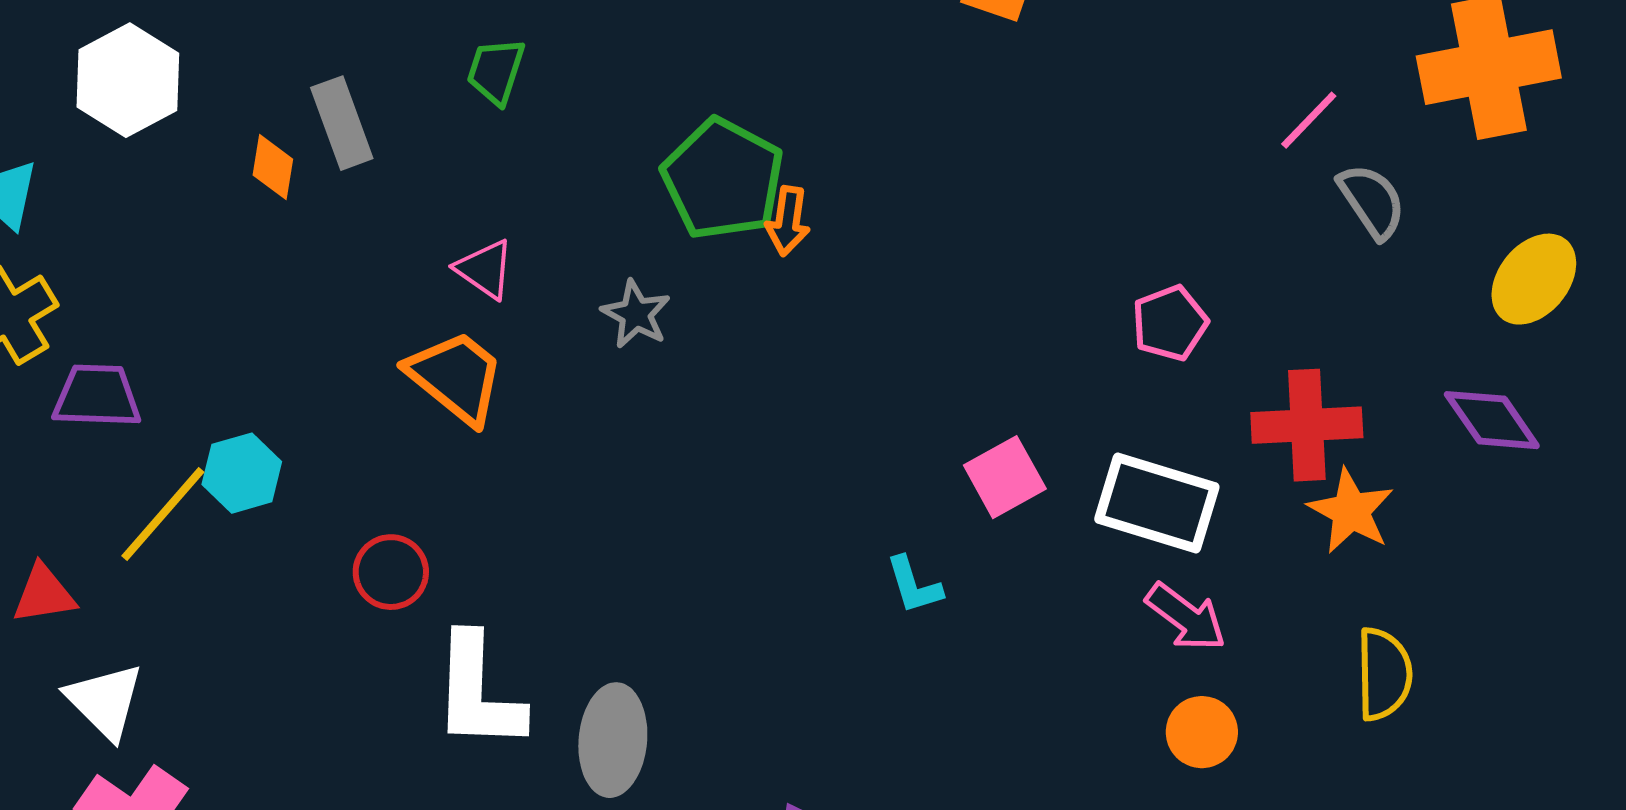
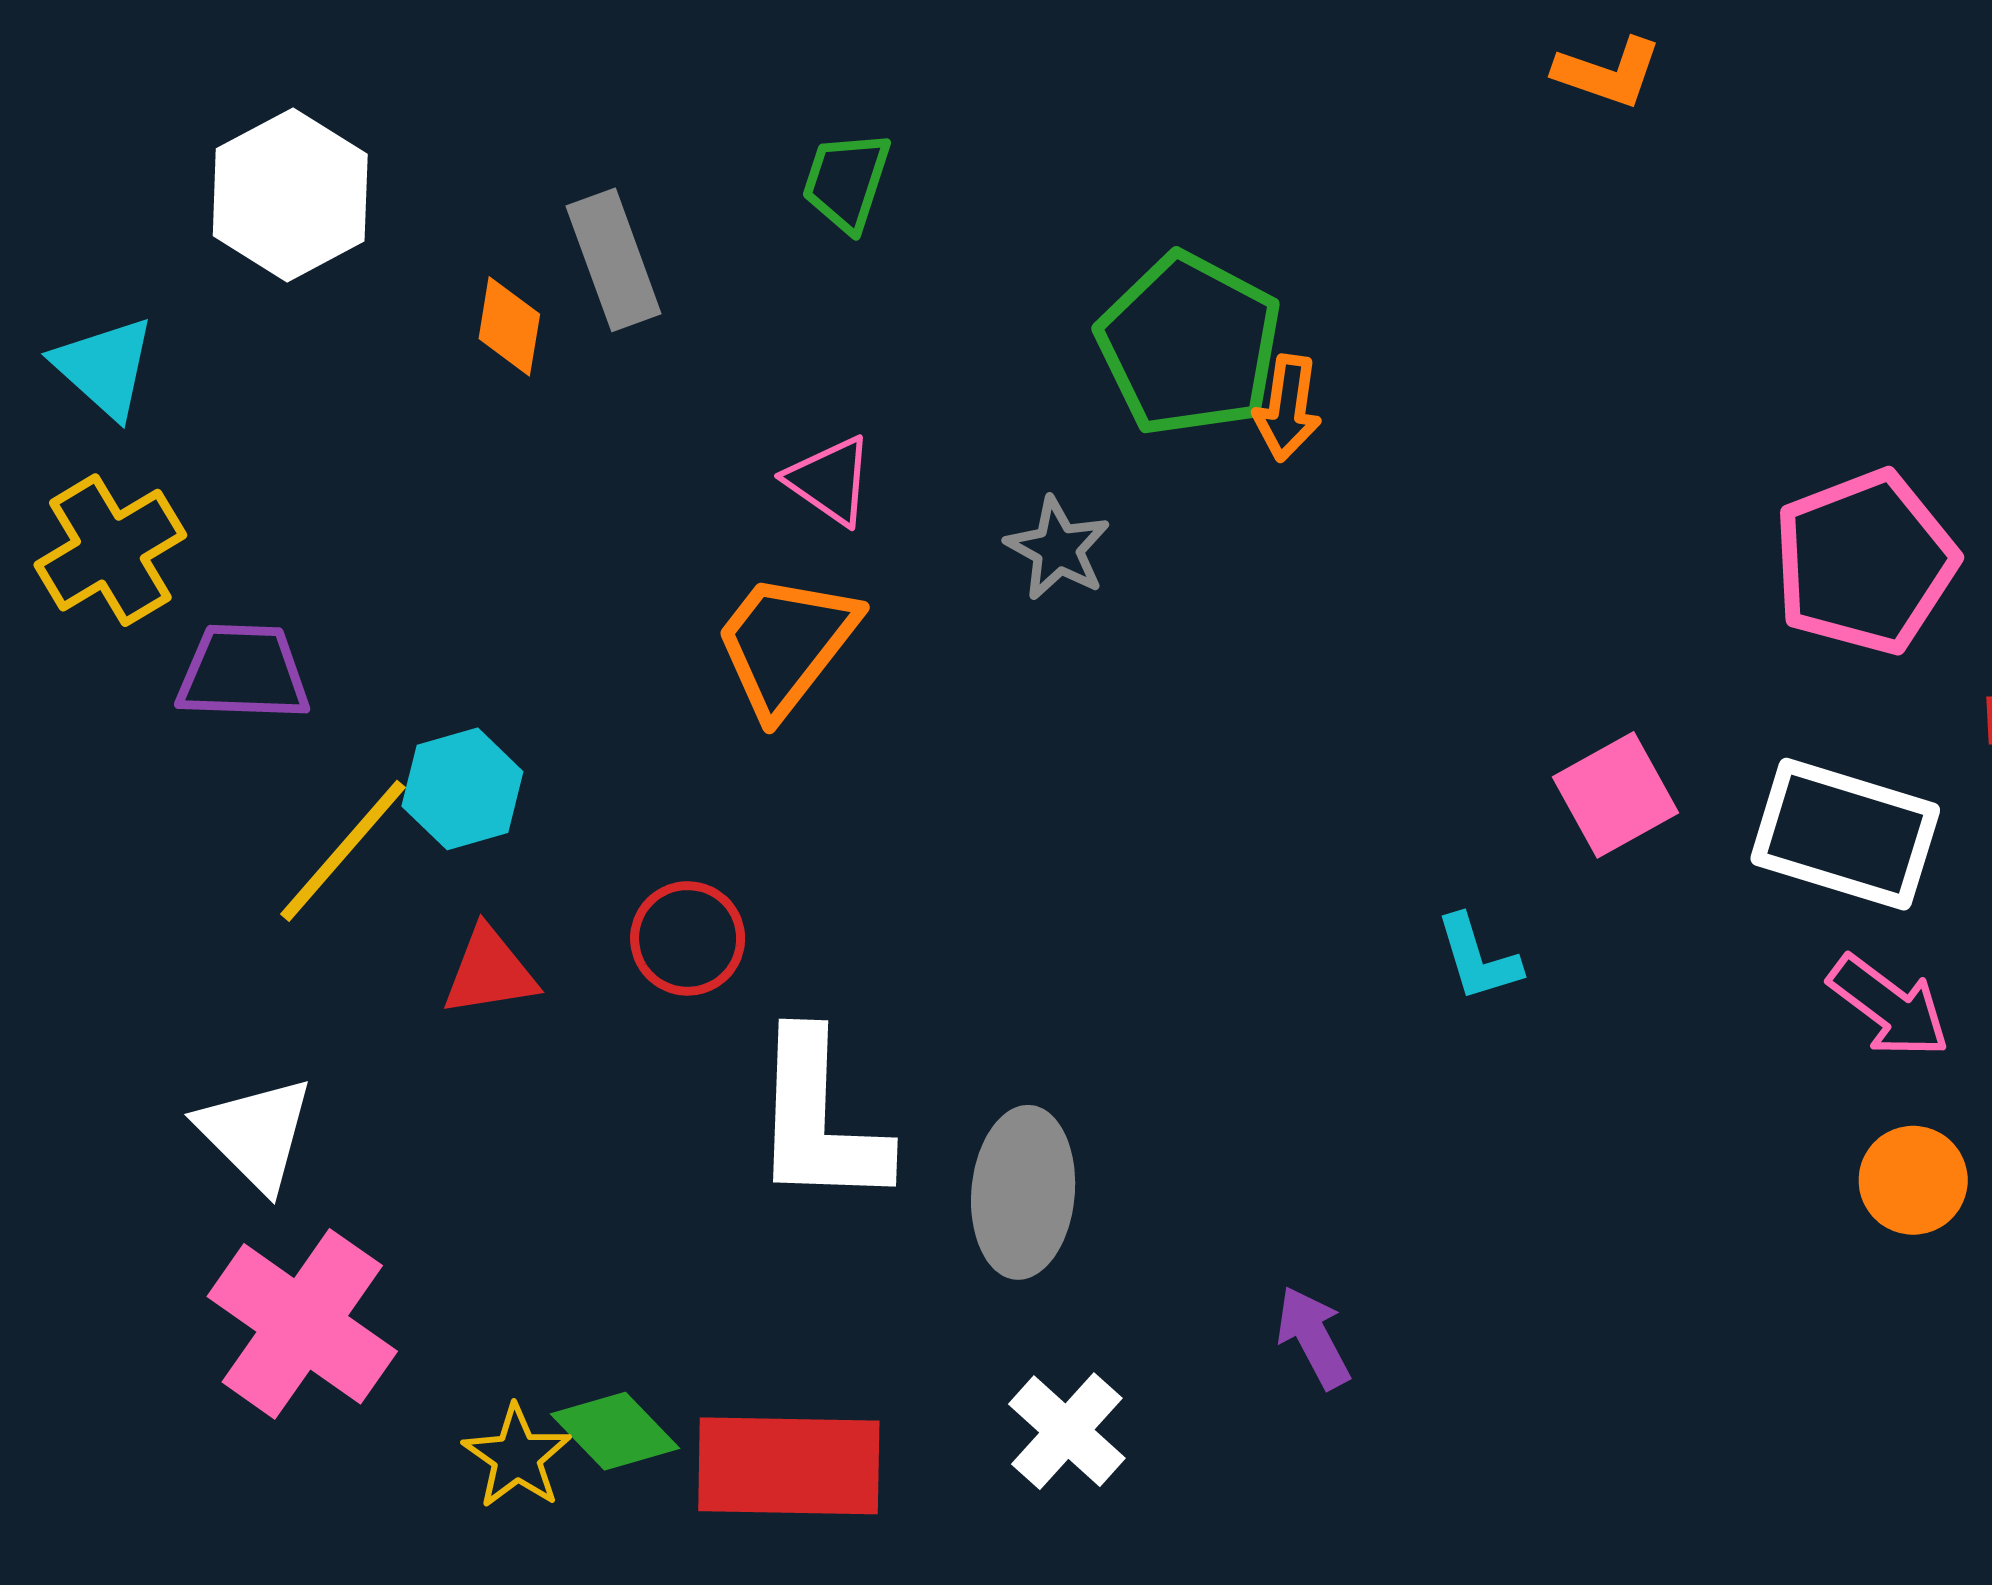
pink pentagon: (1170, 323) -> (1865, 562), size x1.6
orange trapezoid: (456, 377) -> (786, 644), turned -91
red triangle: (44, 594) -> (490, 972), moved

